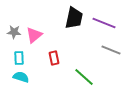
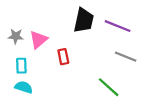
red rectangle: (54, 58) -> (63, 57), moved
green line: (84, 77) -> (109, 87), moved

